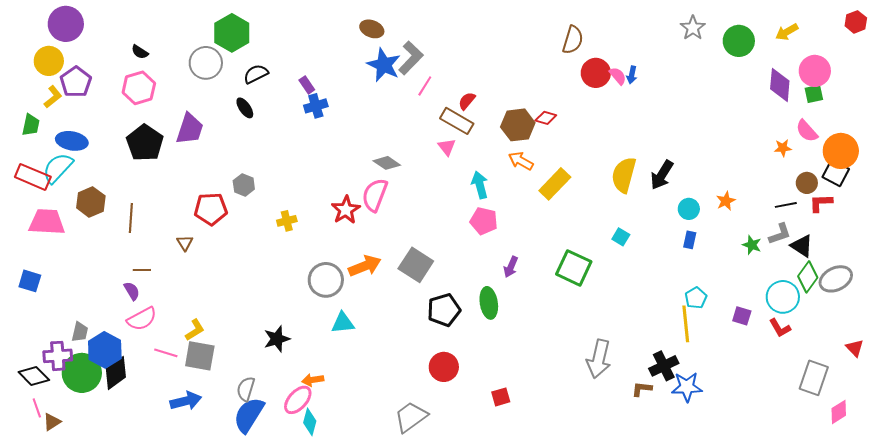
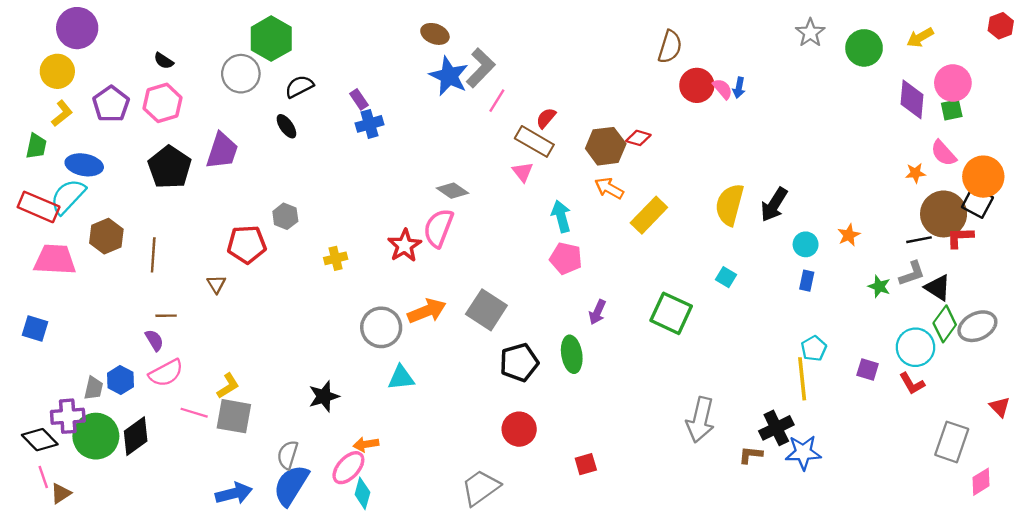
purple pentagon: (76, 82) -> (111, 104), moved
brown circle: (807, 183) -> (944, 214), size x1.8
blue hexagon: (105, 350) -> (120, 380), moved, size x0.7
blue arrow: (186, 401) -> (234, 493), moved

